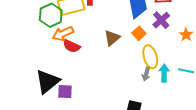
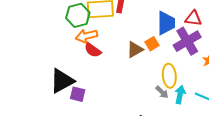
purple cross: (161, 20) -> (187, 41), size x1.5
orange square: (139, 33) -> (152, 44), moved
gray arrow: (146, 74) -> (162, 92), turned -72

